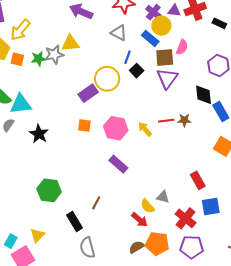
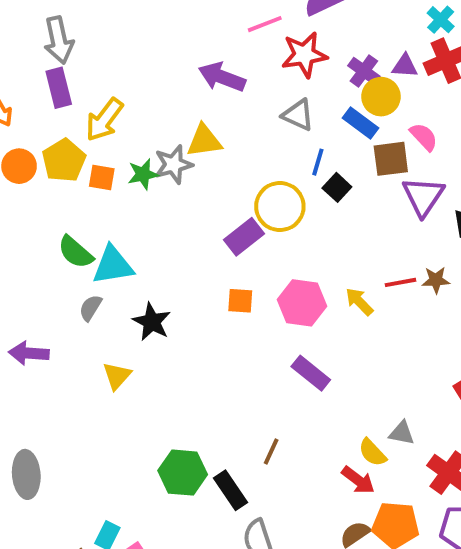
pink semicircle: (182, 47) -> (424, 137), turned -63
purple triangle: (167, 78) -> (423, 196), moved
green hexagon: (49, 190) -> (183, 473), moved
yellow triangle: (37, 235) -> (117, 376), moved

